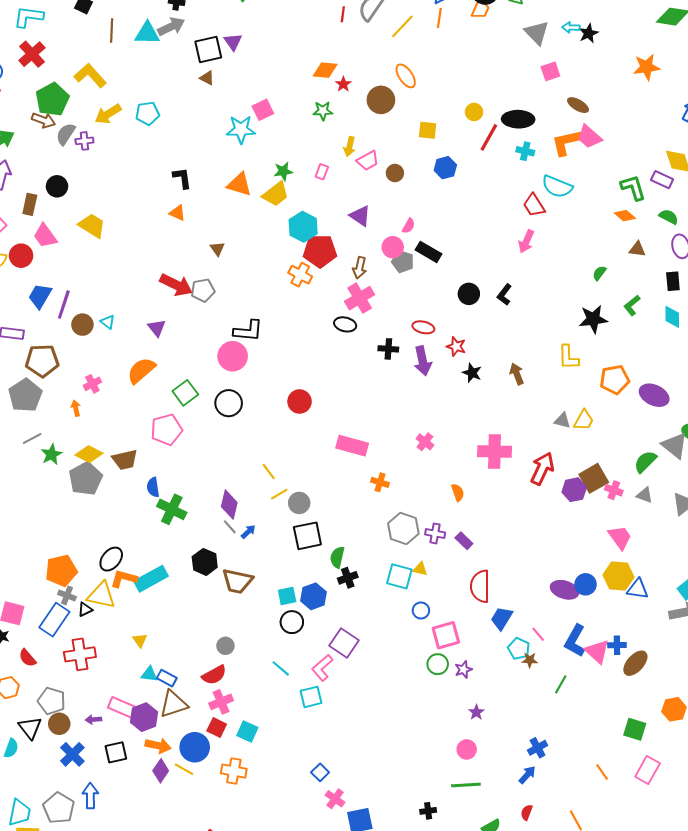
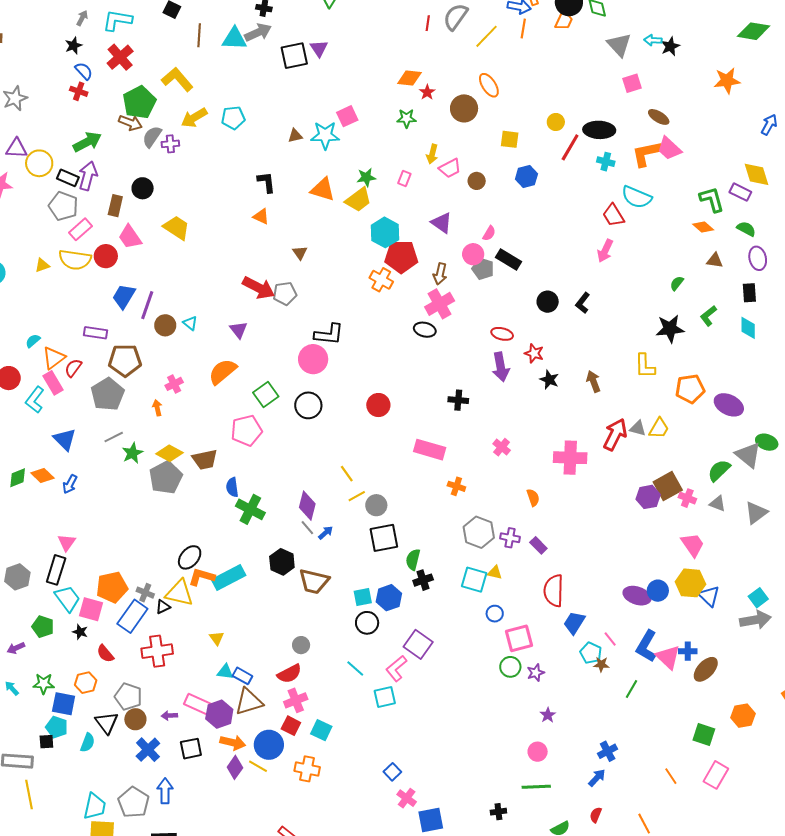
brown triangle: (207, 78) -> (295, 136), moved, turned -42
black cross: (388, 349) -> (458, 400), moved
red arrow: (542, 469) -> (615, 434), moved
orange pentagon: (61, 570) -> (112, 587), moved
blue triangle: (638, 589) -> (709, 596), turned 35

